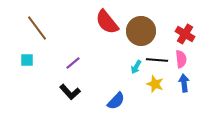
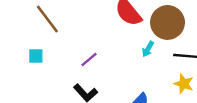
cyan arrow: (136, 67) -> (148, 49), moved

